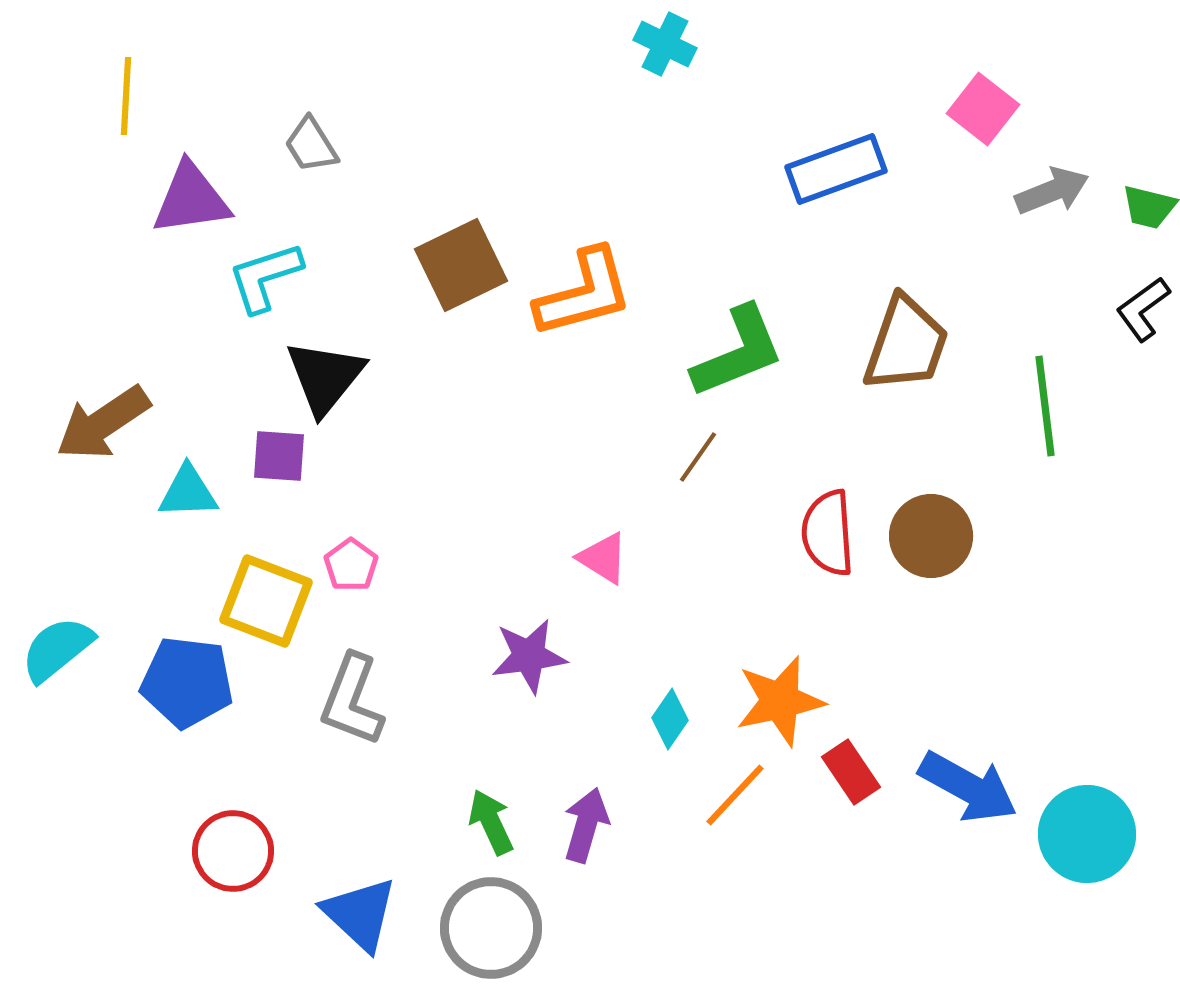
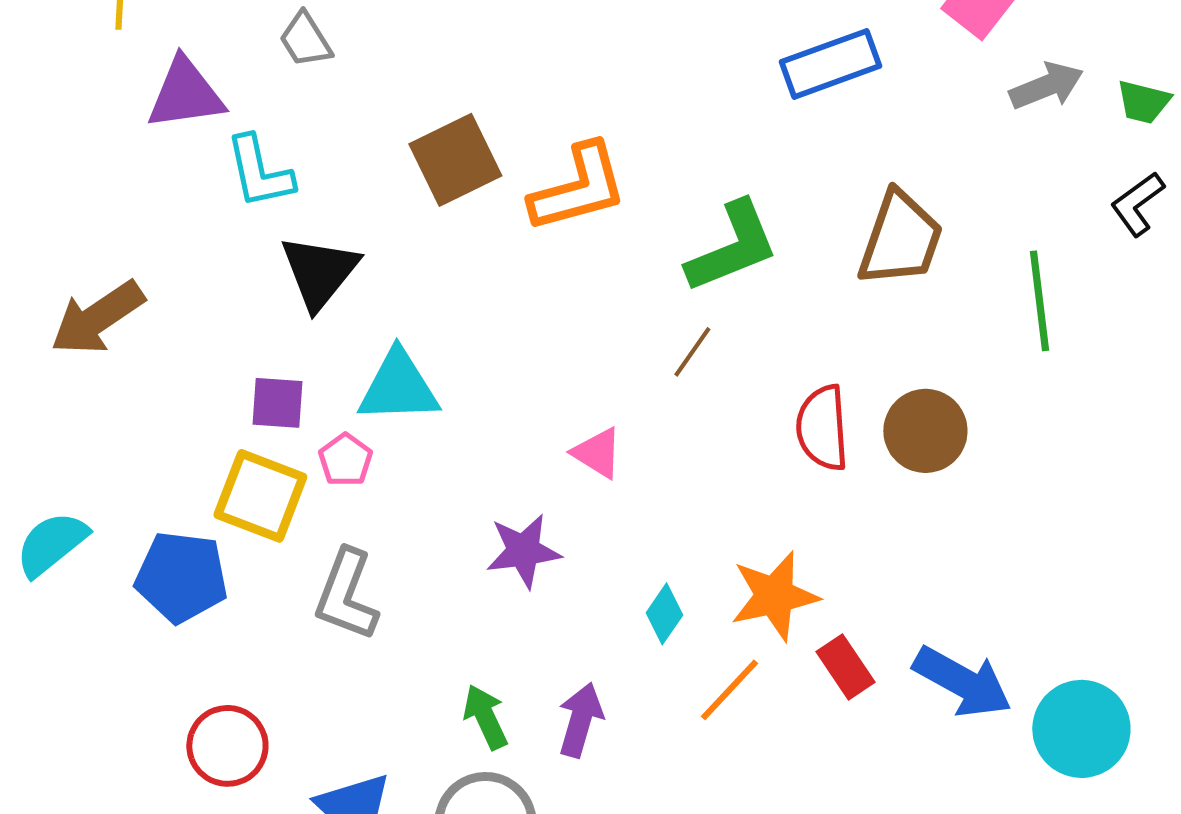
cyan L-shape: (265, 277) -> (259, 172), turned -84
purple square: (279, 456) -> (277, 403), moved
cyan triangle: (188, 492) -> (398, 387), moved, size x1.4

